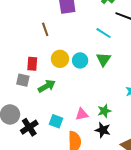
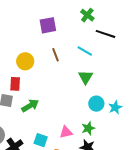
brown line: (45, 29) -> (56, 55), moved
yellow circle: (60, 59) -> (25, 61), moved
cyan circle: (80, 60) -> (96, 104), moved

